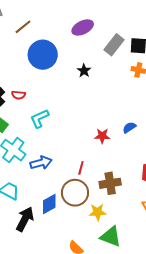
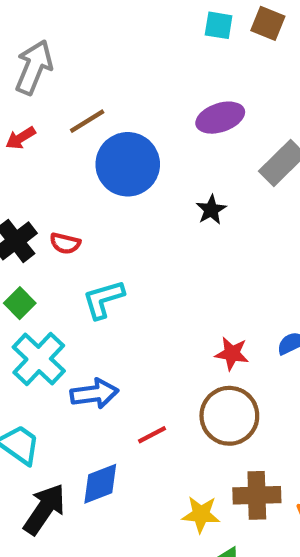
brown line: (23, 27) -> (87, 121), moved
red line: (81, 168) -> (152, 435), moved, turned 40
brown cross: (110, 183) -> (257, 495), moved
brown circle: (75, 193) -> (229, 416), moved

